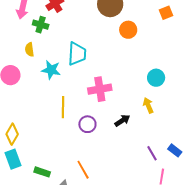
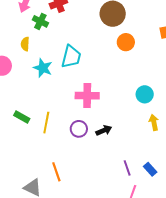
yellow arrow: (148, 105) -> (154, 122), moved
yellow line: (63, 107) -> (46, 123), moved
purple circle: (87, 124) -> (79, 129), moved
green rectangle: (42, 172) -> (22, 117), moved

